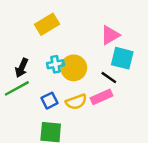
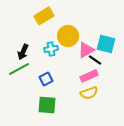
pink triangle: (110, 35) -> (86, 50), moved
yellow circle: (74, 68) -> (68, 36), moved
yellow semicircle: (76, 102) -> (89, 93), moved

